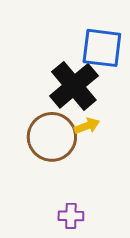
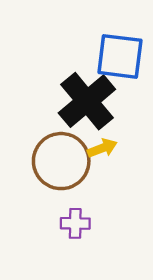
purple cross: (71, 216) -> (75, 223), moved

